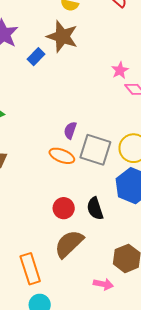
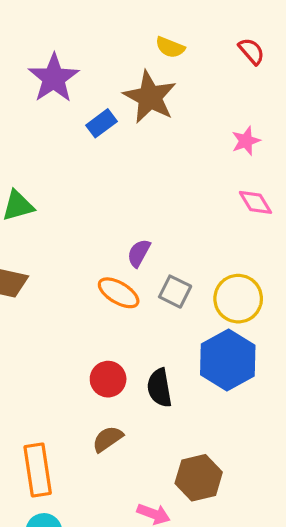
pink star: (120, 70) -> (246, 141), moved
gray square: (95, 150) -> (175, 292), size x0.6
brown semicircle: (69, 244) -> (108, 439), size x0.6

